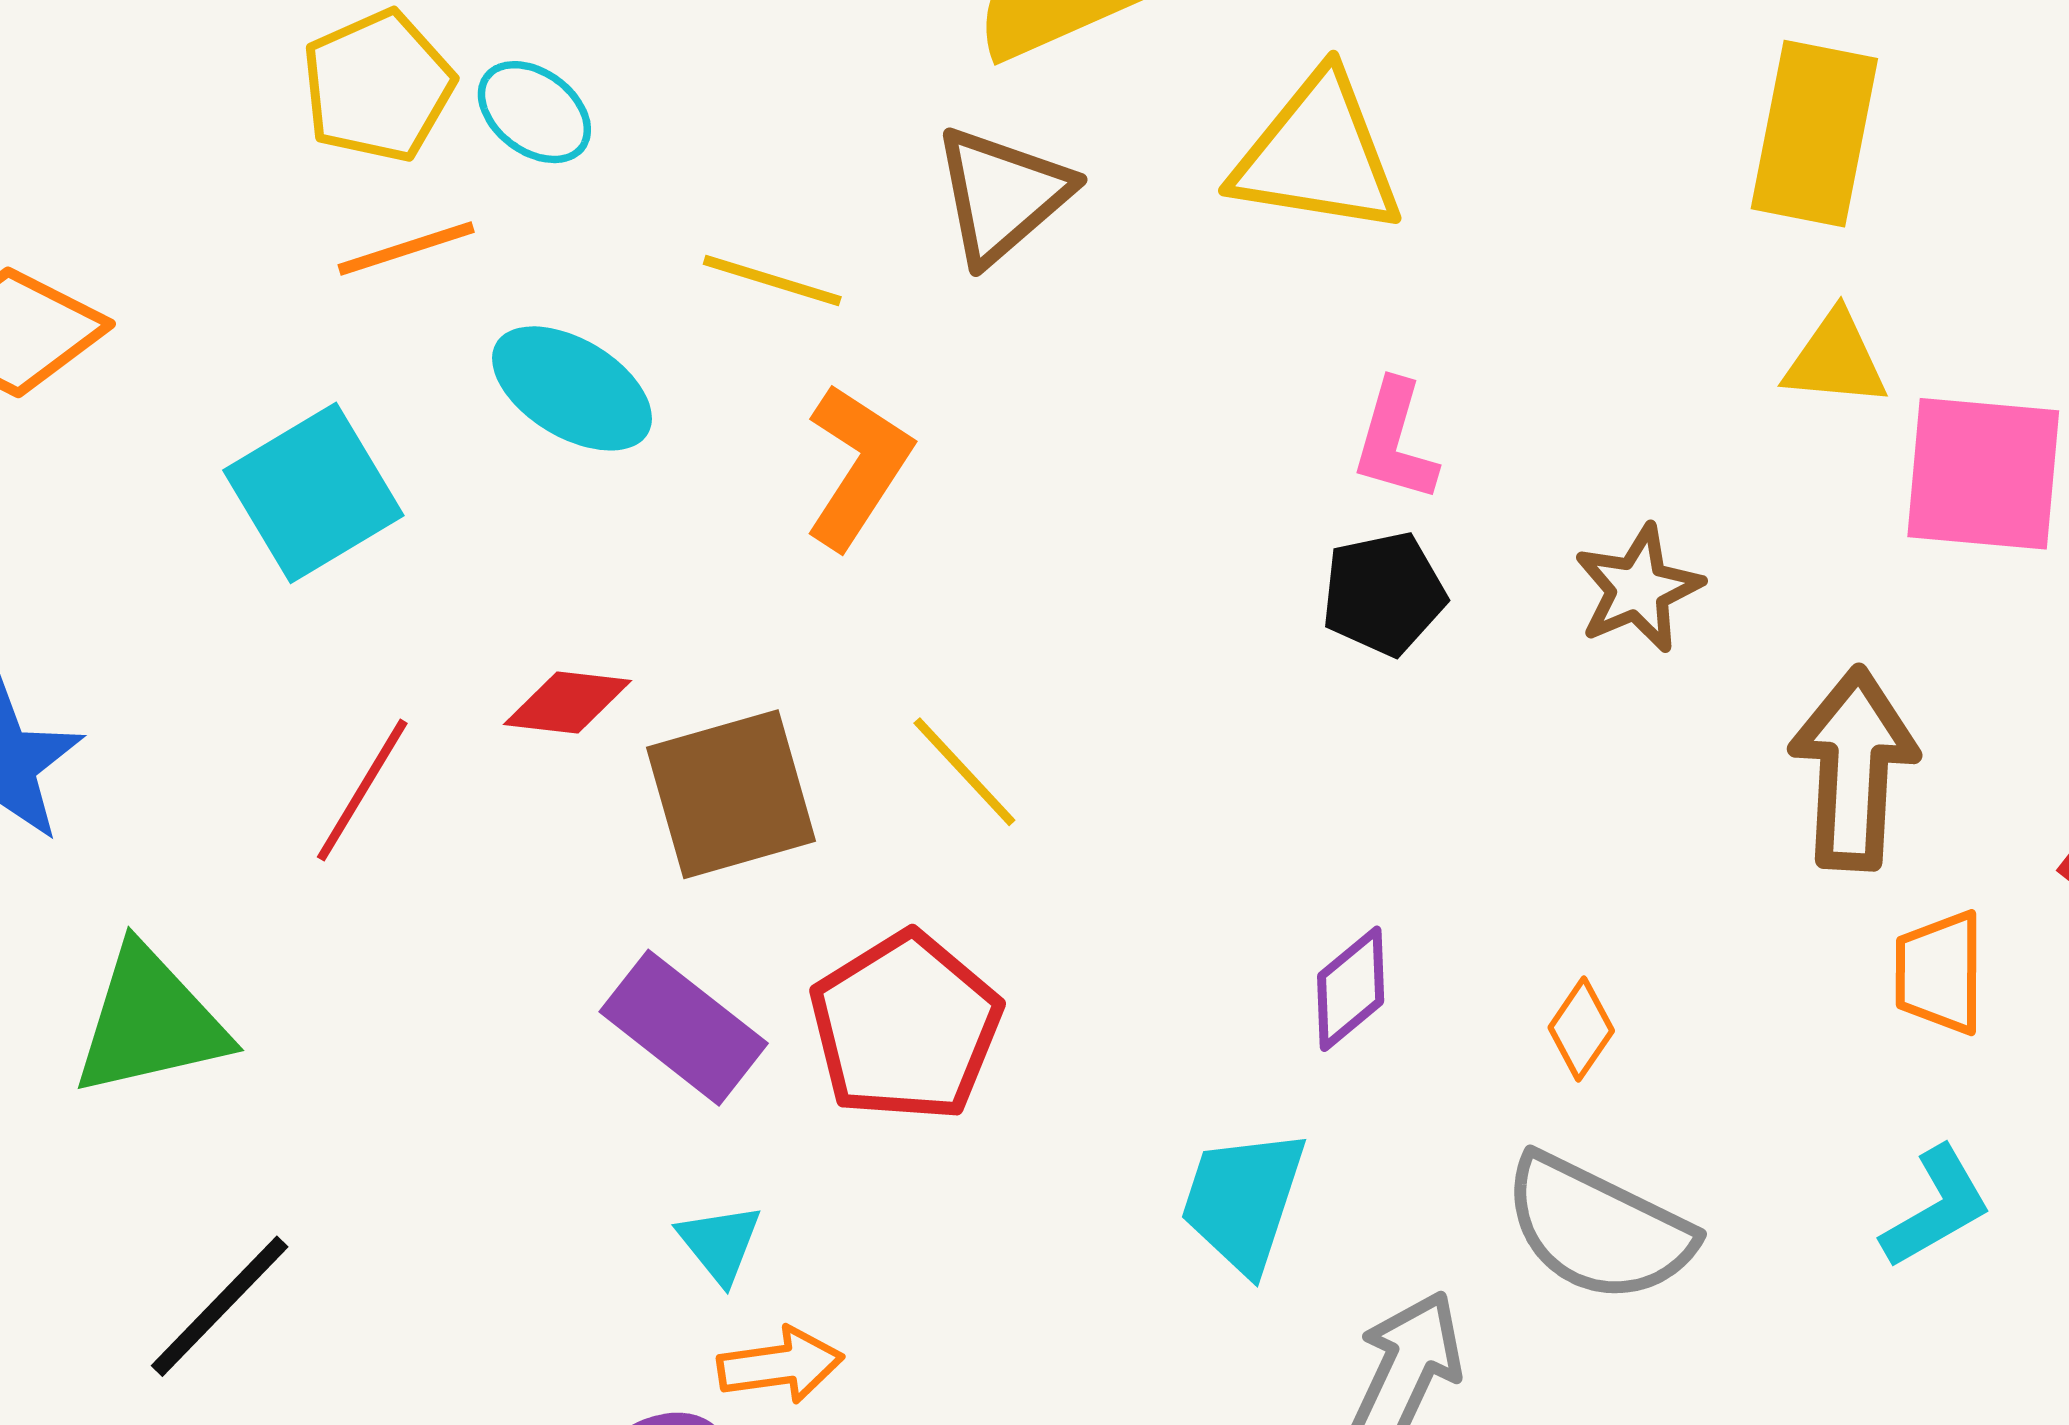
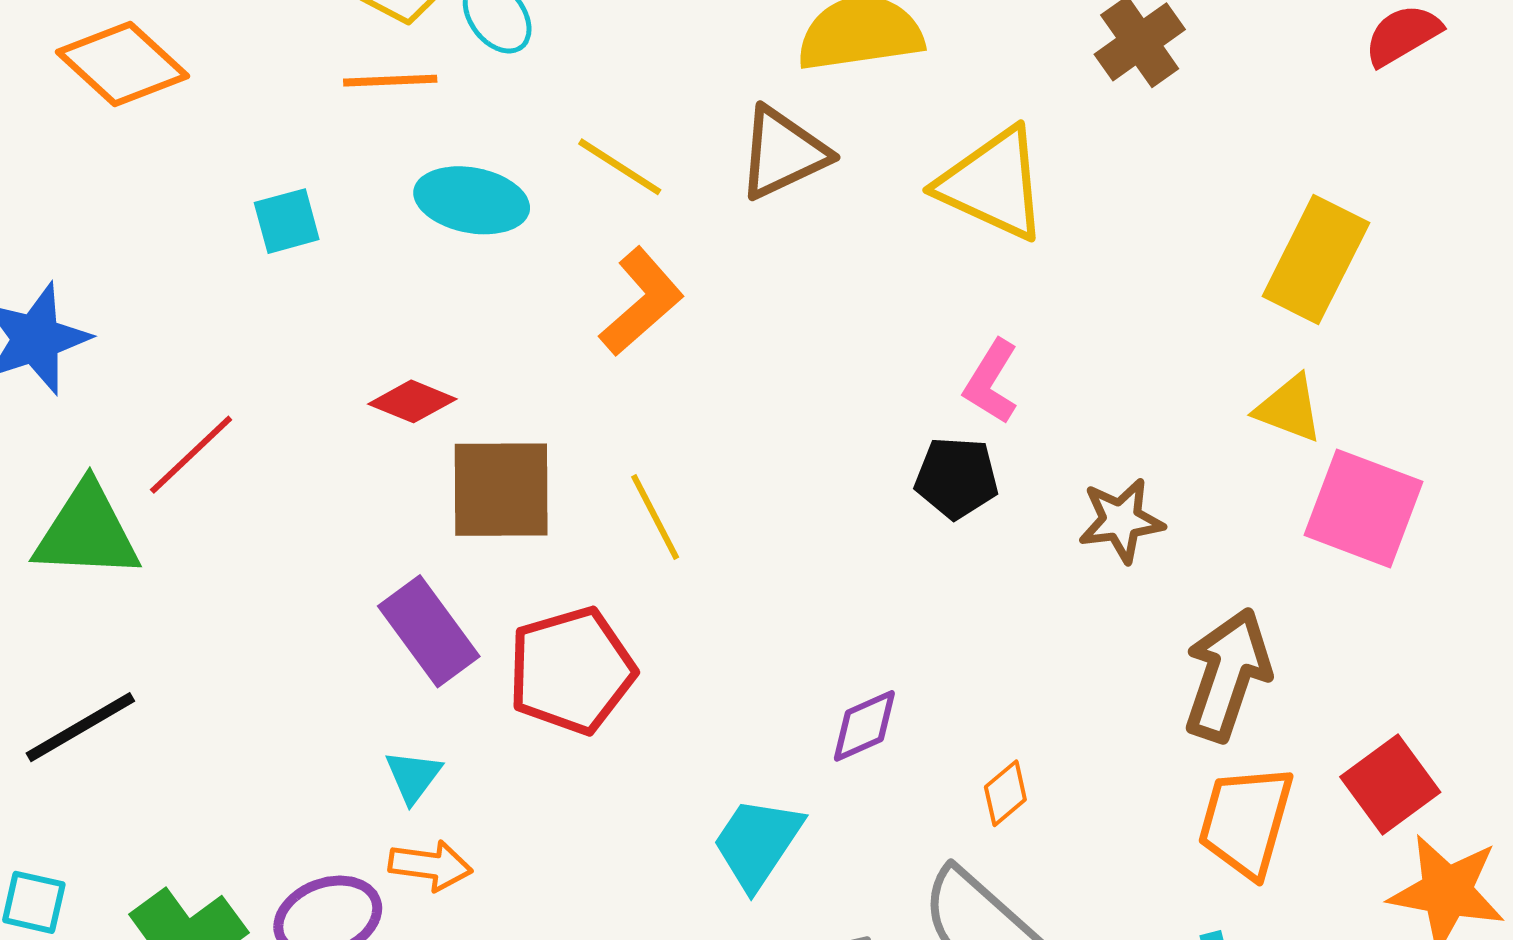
cyan ellipse: (572, 388) -> (472, 200), turned -36
cyan square: (313, 493) -> (287, 221), size x0.6
red line: (362, 790) -> (191, 455), moved
orange trapezoid: (1939, 973) -> (1246, 821), size x1.4

